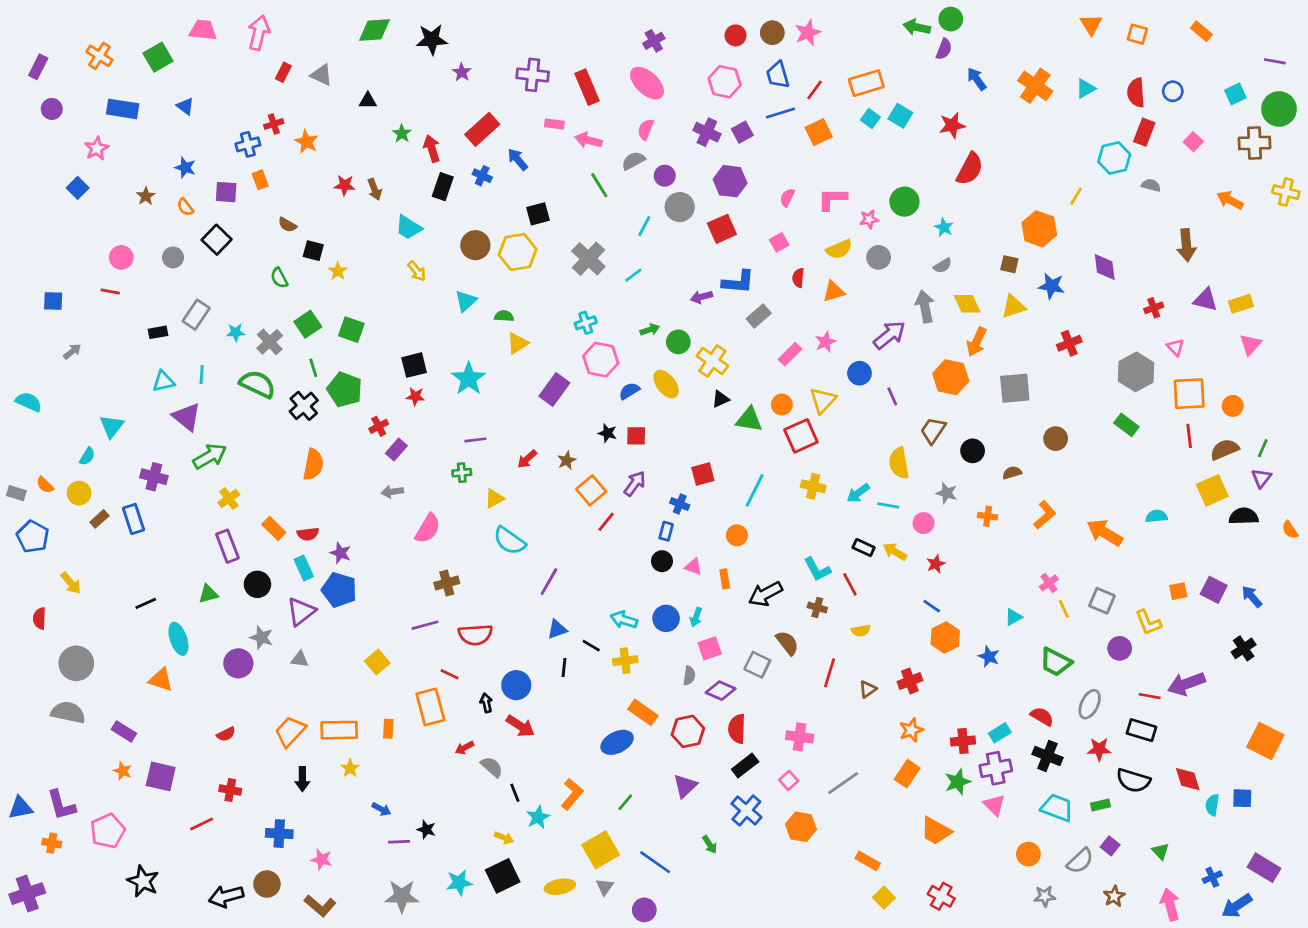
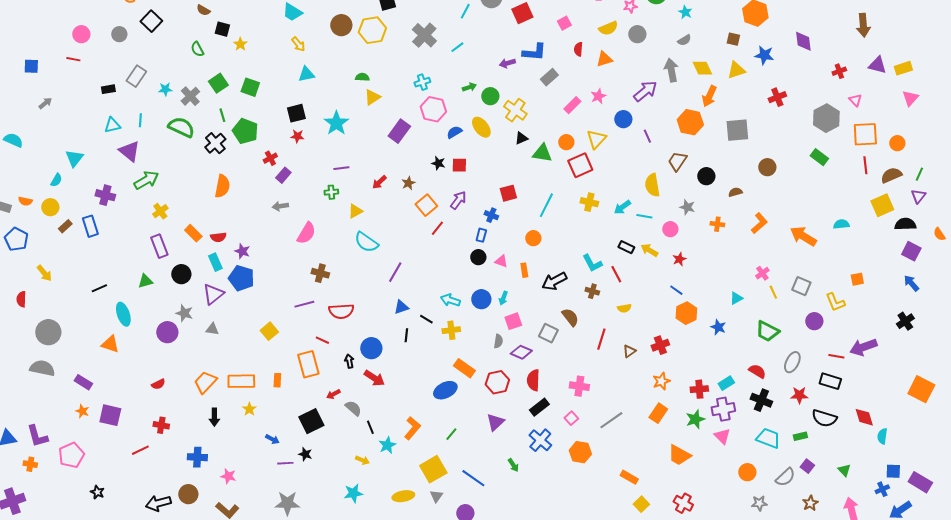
cyan triangle: (466, 301) -> (306, 74), moved, turned 30
orange semicircle: (45, 485) -> (25, 201), turned -32
brown cross: (447, 583) -> (320, 273), turned 30
purple square: (1214, 590) -> (911, 251), moved
blue square: (1242, 798) -> (893, 471), moved
black square: (503, 876) -> (311, 421), moved
black star: (143, 881) -> (97, 492), size x0.6
cyan star: (459, 883) -> (353, 493), moved

